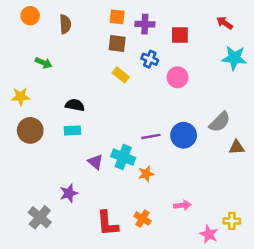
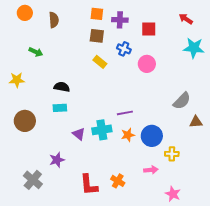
brown circle: (30, 130) -> (25, 121), moved
blue circle: (184, 135) -> (152, 136), moved
cyan cross: (123, 157) -> (102, 130), turned -30
orange star: (146, 174) -> (128, 135), moved
yellow cross: (232, 221) -> (172, 154), moved

